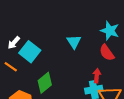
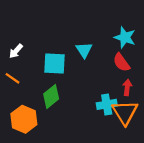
cyan square: (30, 52) -> (54, 64), moved, turned -35
red arrow: (97, 76) -> (127, 87), moved

